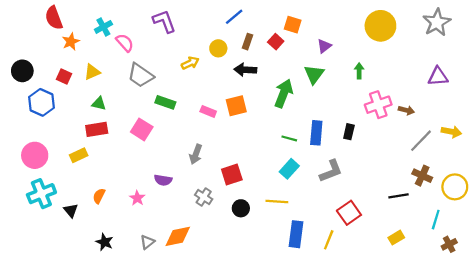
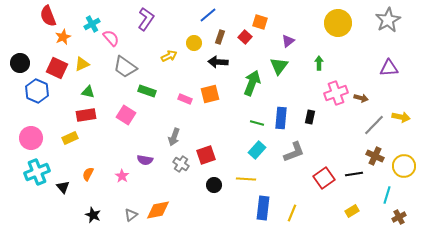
purple L-shape: (164, 21) -> (146, 19), turned 55
red square: (64, 77) -> (57, 68), size x1.5
gray cross: (204, 197) -> (181, 164), moved
red square: (349, 213) -> (324, 178), moved

